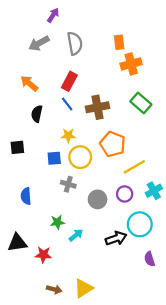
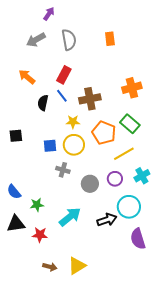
orange cross: (131, 64) -> (132, 88), moved
green rectangle: (141, 103) -> (130, 124), moved
black semicircle: (37, 114) -> (43, 103), moved
yellow star: (68, 135) -> (73, 122), moved
blue semicircle: (26, 196) -> (14, 192), moved, turned -35
green star: (57, 222) -> (37, 205), moved
cyan arrow: (76, 235) -> (70, 217), size x1.6
purple semicircle: (150, 259) -> (138, 239), size x1.5

